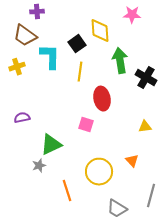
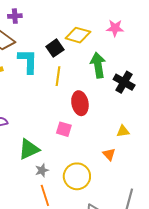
pink star: (132, 15) -> (115, 28), moved
yellow diamond: (100, 31) -> (78, 35), turned -70
orange triangle: (132, 161) -> (109, 154), moved
gray star: (39, 166) -> (42, 170), moved

